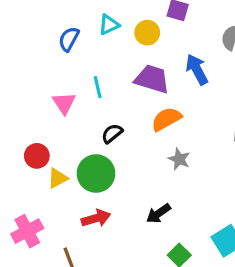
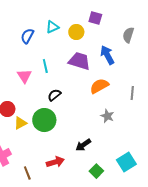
orange semicircle: (166, 119) -> (99, 86), moved
gray star: (179, 159) -> (107, 116), moved
red arrow: (96, 218) -> (55, 162), moved

